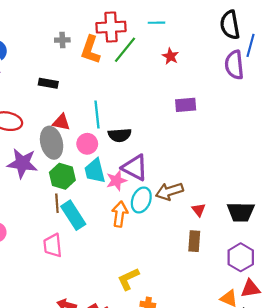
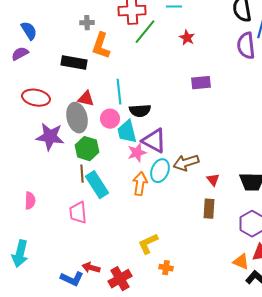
orange L-shape: (90, 50) -> (101, 46), moved
black rectangle: (48, 83) -> (74, 63), size x1.4
cyan trapezoid: (95, 171) -> (127, 132), moved

